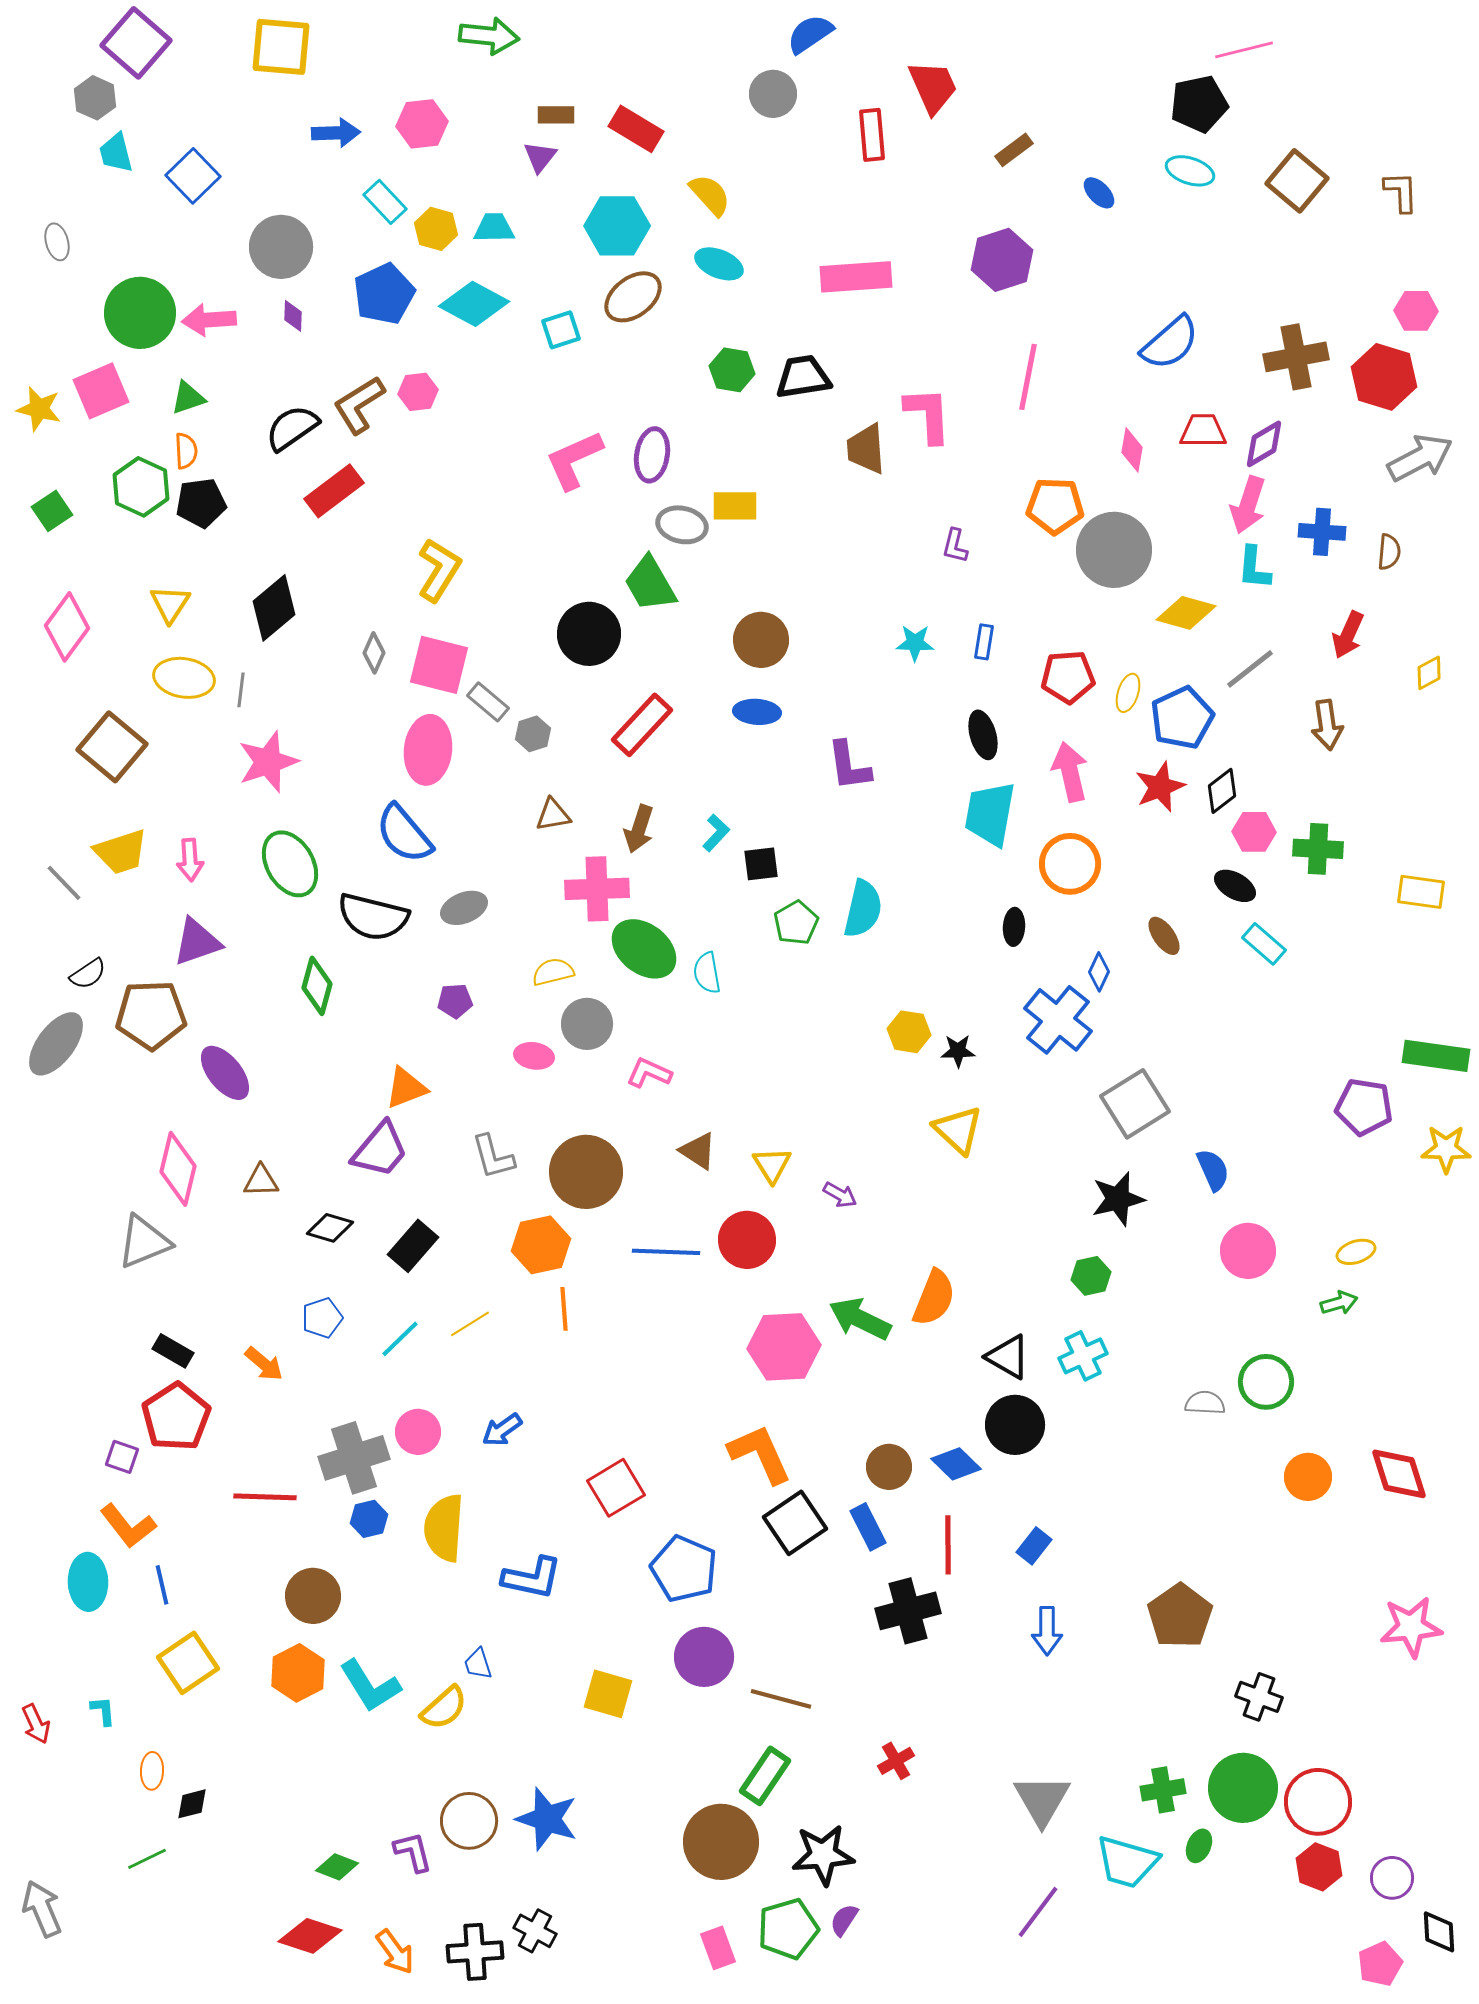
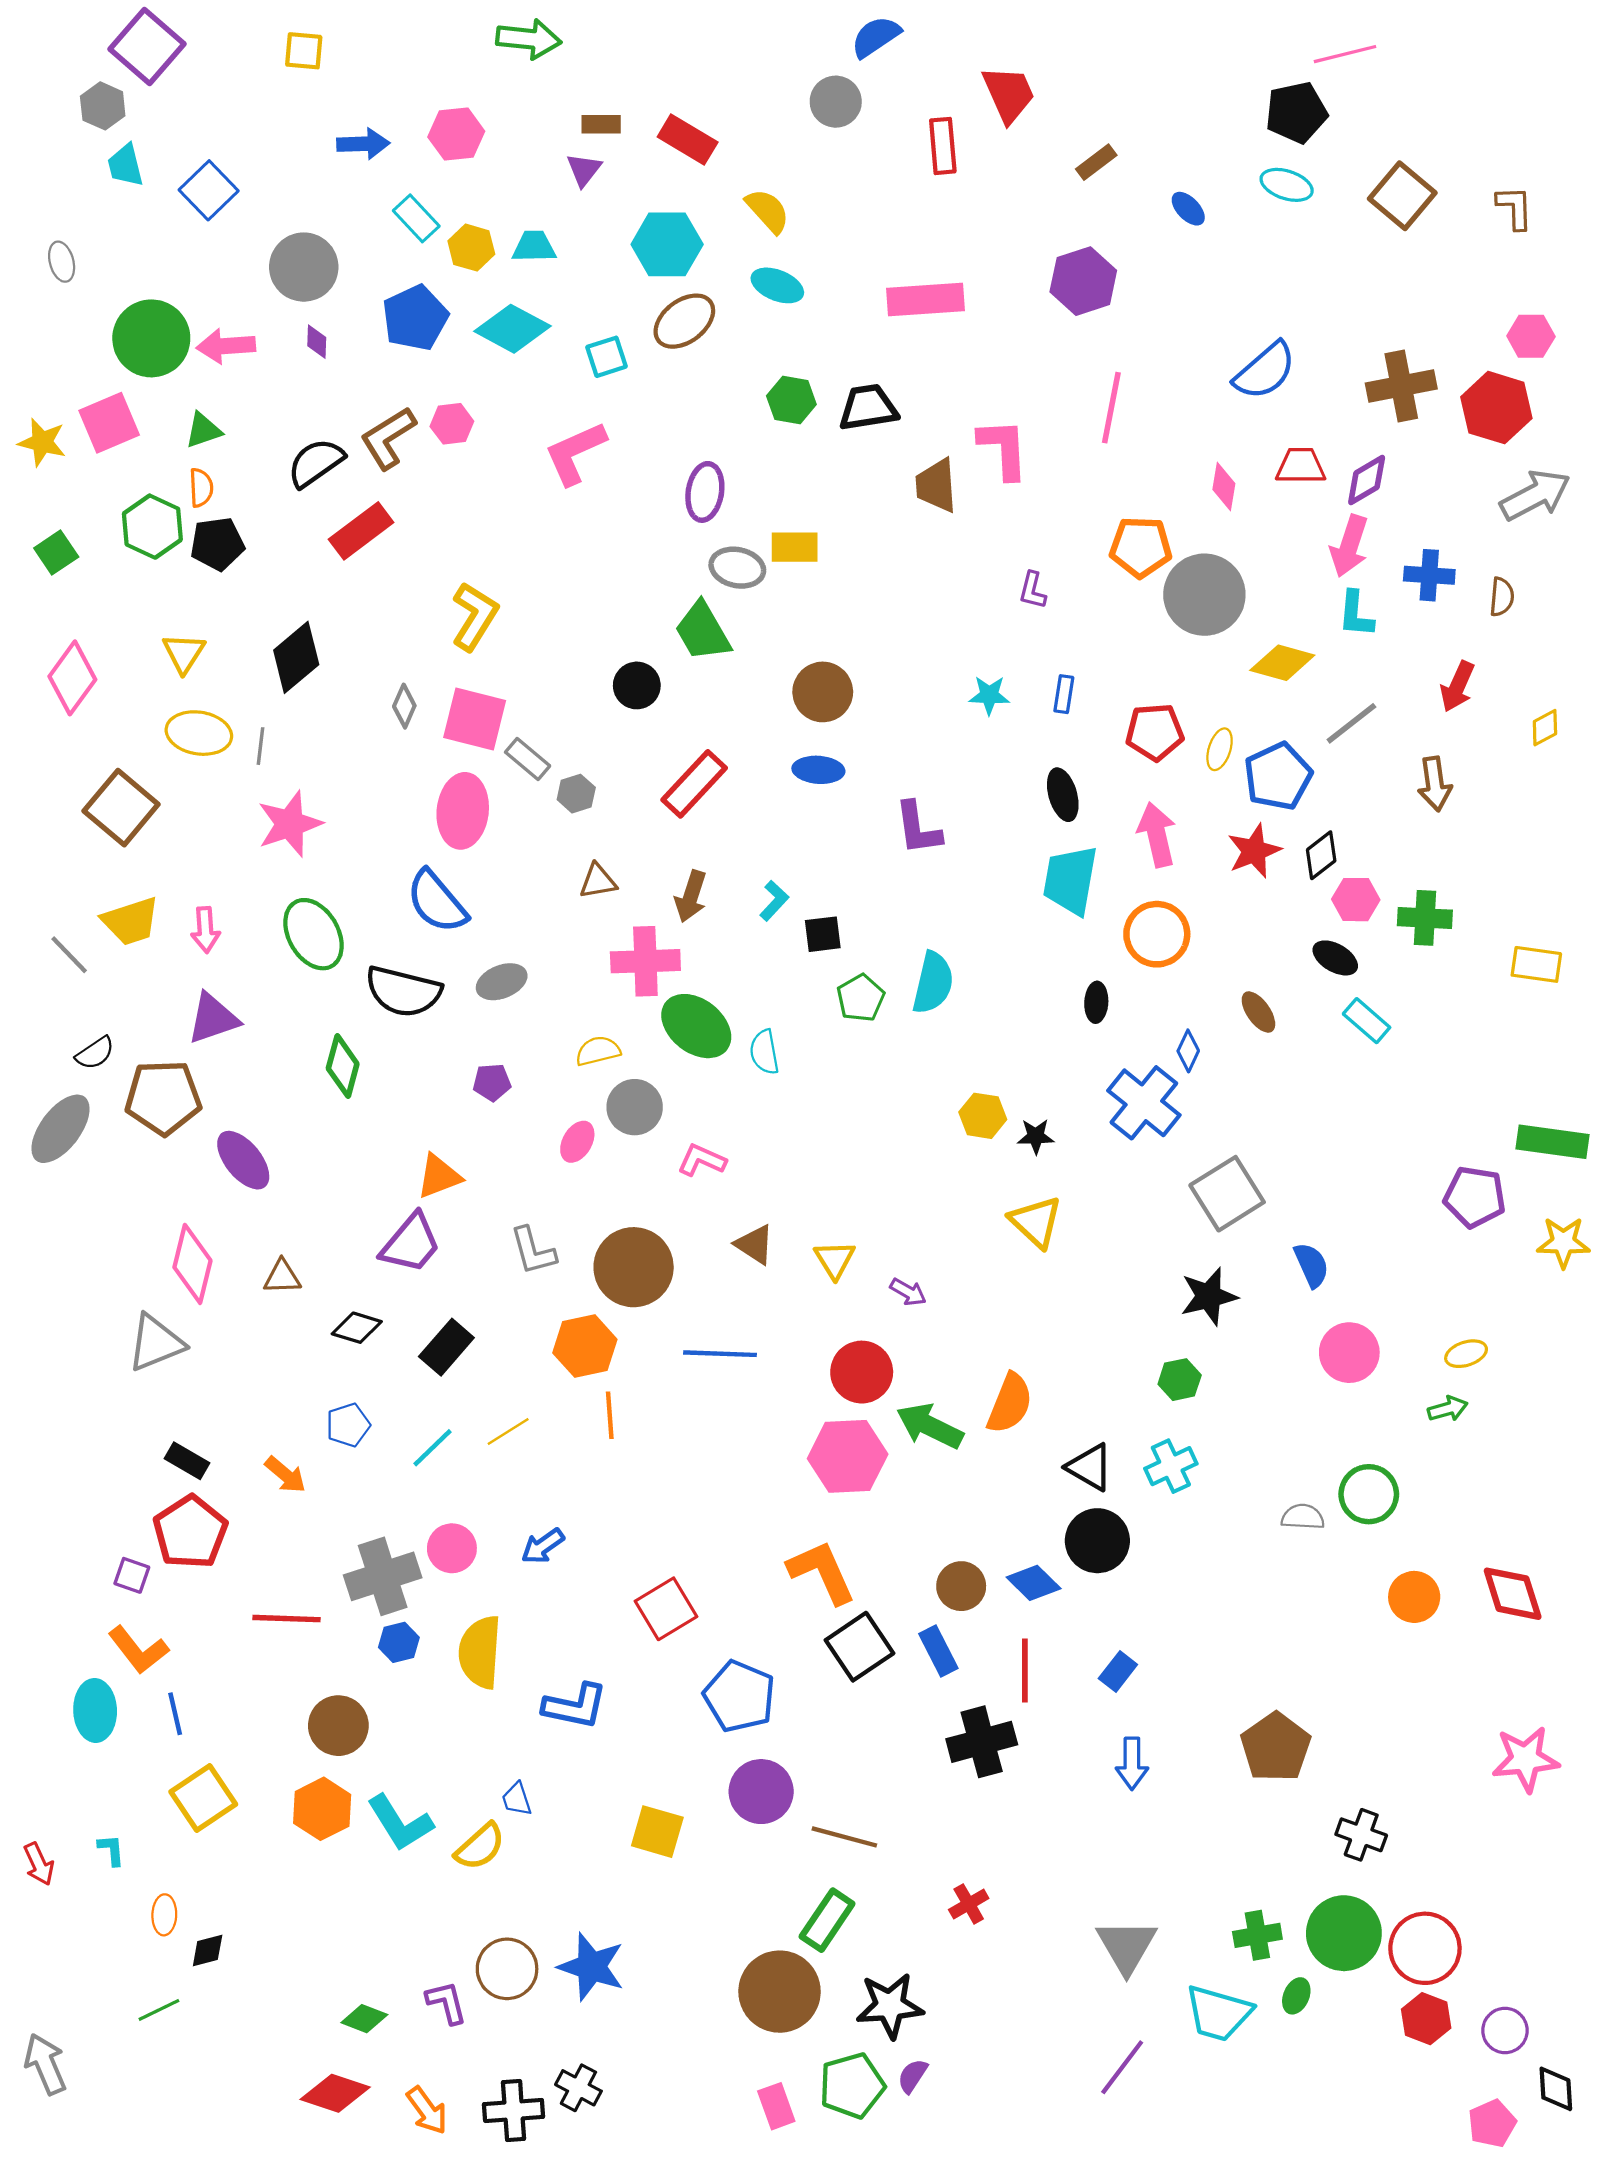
yellow square: (281, 47) -> (304, 51), size x0.6
pink L-shape: (574, 460) -> (575, 453), moved
black circle: (589, 634) -> (637, 685), size x0.7
pink ellipse: (534, 1056) -> (577, 1142), turned -69
red circle: (747, 1240) -> (862, 1372), moved

